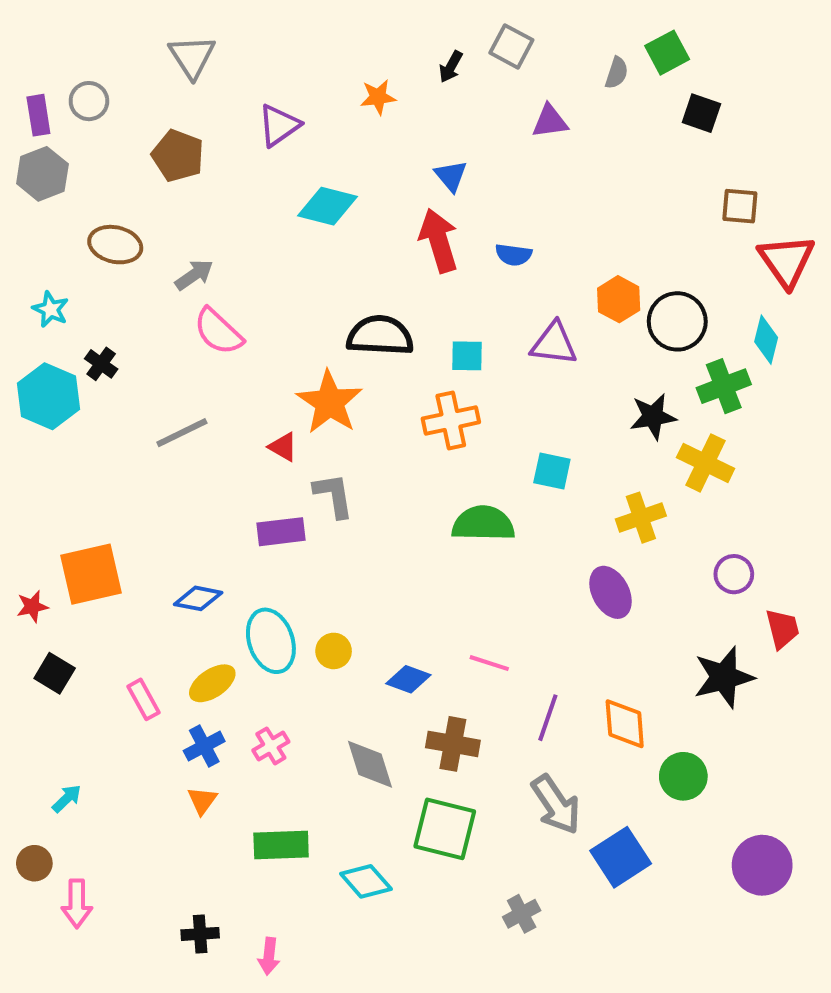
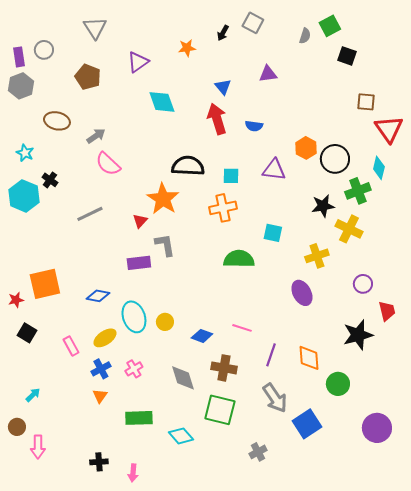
purple triangle: (550, 121) -> (268, 74), moved
cyan diamond: (327, 206) -> (162, 102), turned 56
red triangle: (283, 447) -> (140, 221), turned 42

